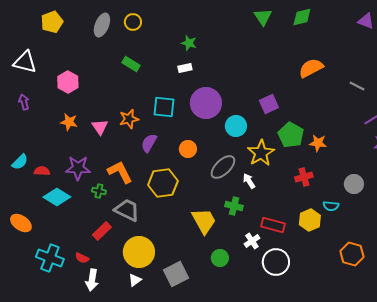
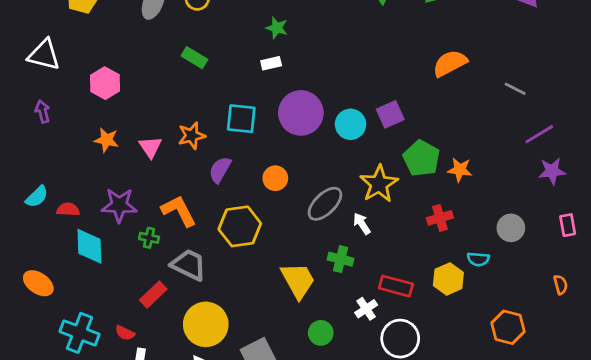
cyan circle: (236, 126) -> (351, 124), moved
cyan diamond: (57, 197) -> (89, 246), turned 56

